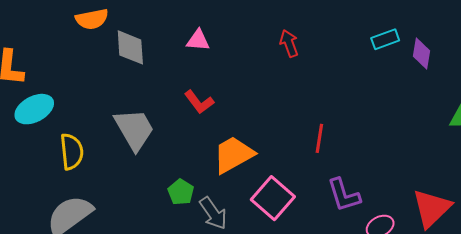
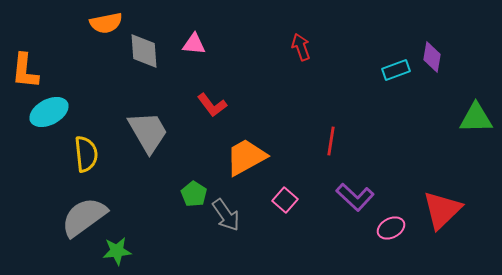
cyan rectangle: (385, 39) -> (396, 70), moved
pink triangle: (198, 40) -> (194, 44), moved
purple L-shape: (344, 195) -> (355, 197), turned -30
pink square: (273, 198) -> (285, 200), size x0.6

